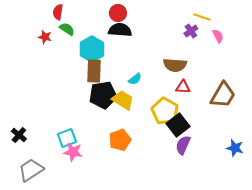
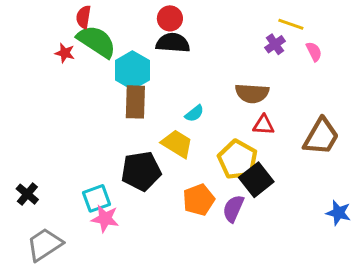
green semicircle: (67, 29) -> (96, 41), size x1.8
black pentagon: (103, 95) -> (141, 171), moved
orange pentagon: (120, 140) -> (199, 200), moved
purple semicircle: (183, 145) -> (233, 208), moved

